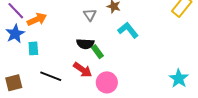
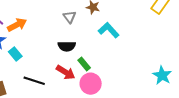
cyan rectangle: (33, 48) -> (15, 54), turned -32
green rectangle: (97, 52) -> (84, 64), moved

